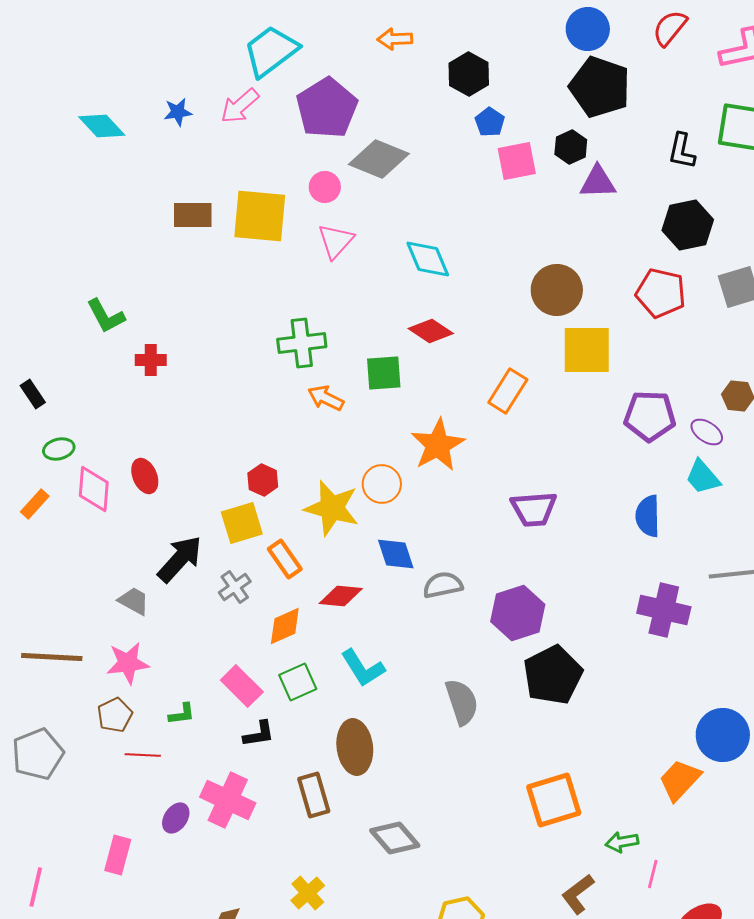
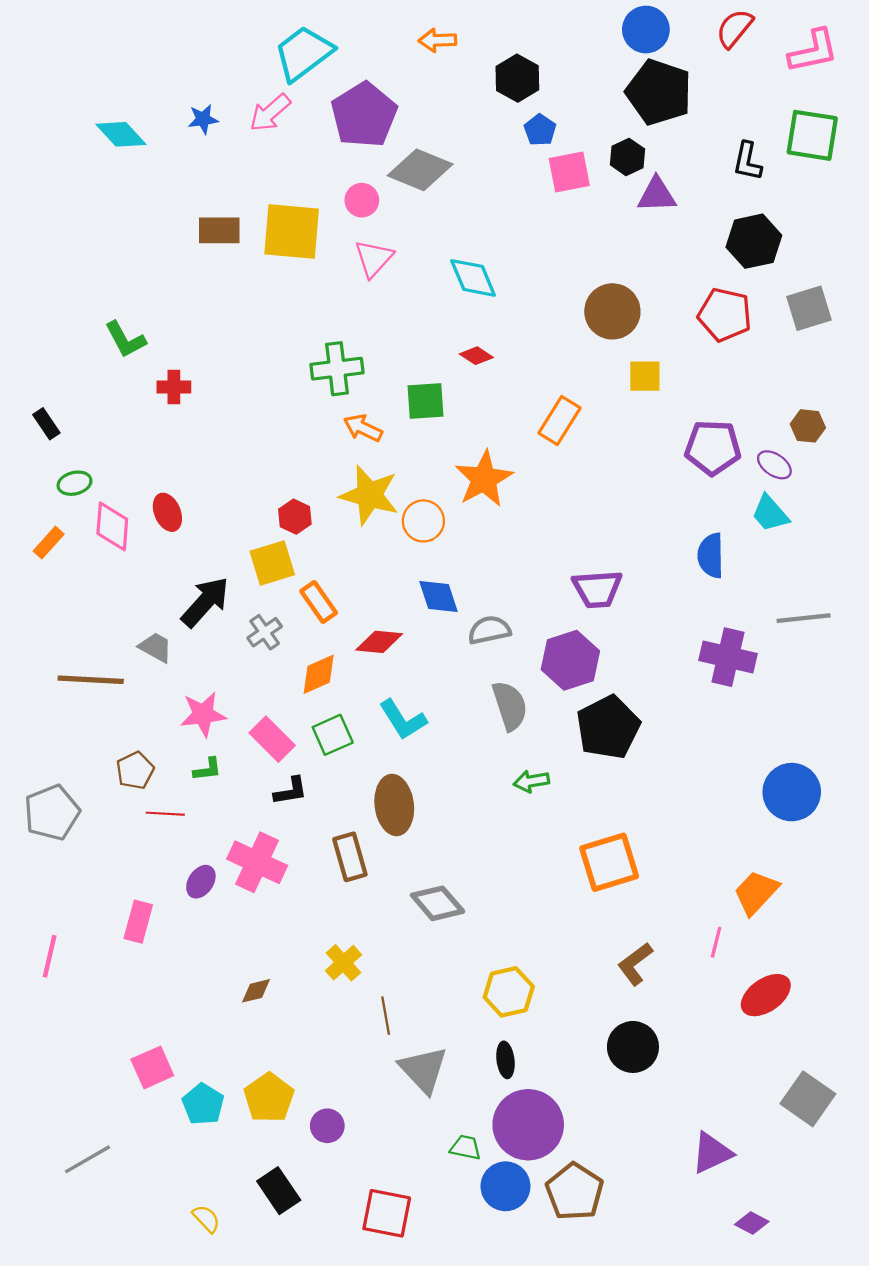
red diamond: (431, 331) -> (476, 356), size x0.7
yellow square: (587, 350) -> (645, 376), size x0.6
yellow star: (332, 508) -> (369, 495), moved
purple trapezoid: (534, 509) -> (597, 589), moved
brown line: (52, 657) -> (91, 680), moved
pink star: (128, 663) -> (203, 714), moved
gray semicircle: (462, 702) -> (510, 706), moved
orange trapezoid: (680, 780) -> (756, 893), moved
green arrow: (622, 842) -> (531, 781), moved

